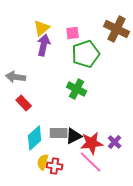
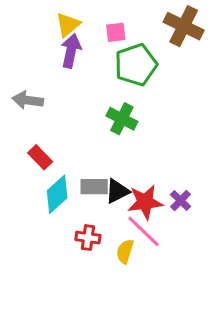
red rectangle: (24, 103) -> (40, 157), moved
yellow semicircle: (43, 162) -> (125, 251), moved

